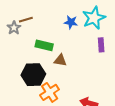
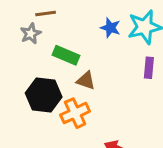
gray star: (14, 28) -> (31, 34), moved
orange cross: (50, 92) -> (75, 113), moved

